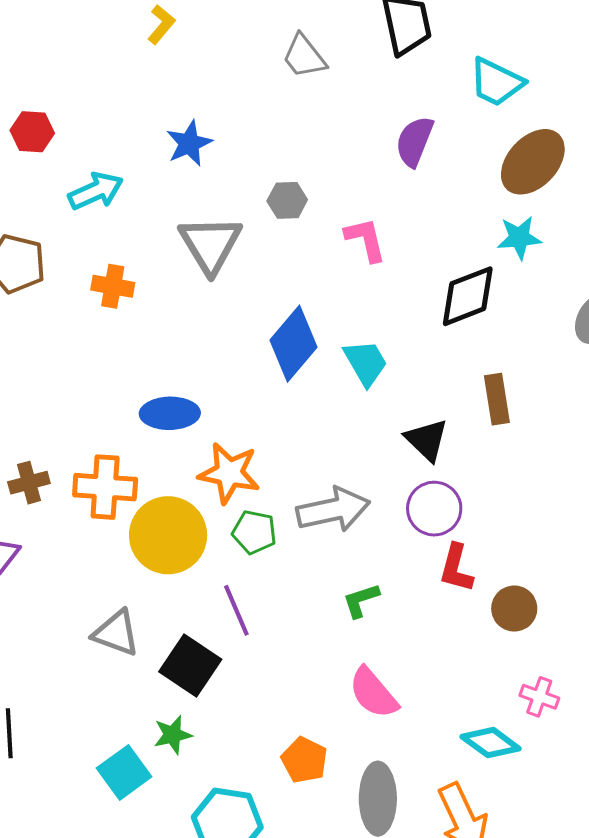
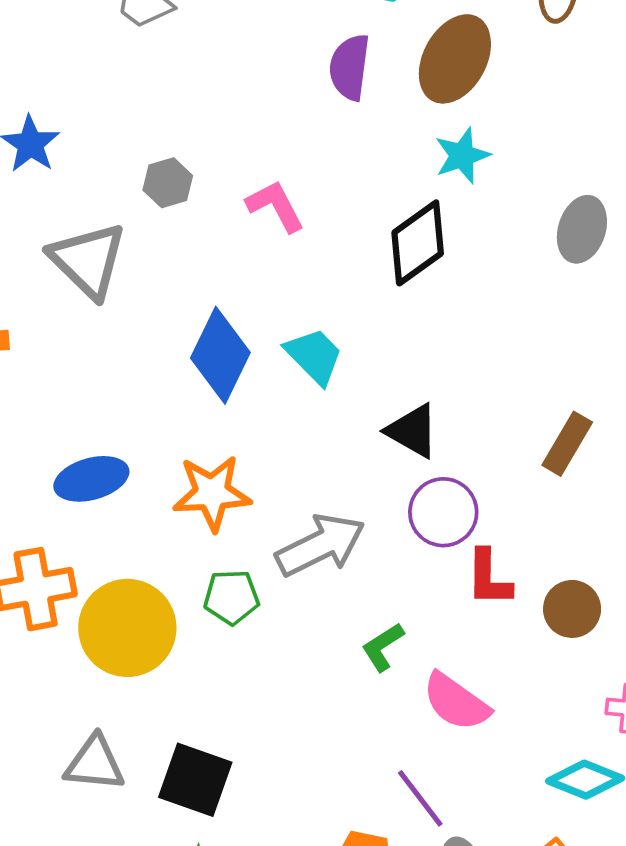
purple semicircle: (415, 141) -> (350, 67), moved
brown rectangle: (497, 399) -> (567, 444), moved, turned 54
orange star: (229, 473) -> (212, 493), moved
purple line: (236, 610) -> (420, 798), moved
pink semicircle: (373, 693) -> (456, 702), moved

